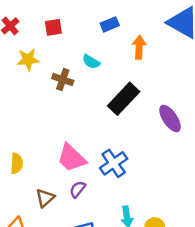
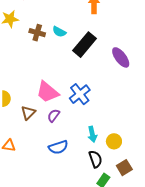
cyan semicircle: (91, 62) -> (59, 32), moved
brown triangle: (45, 198) -> (28, 113), moved

